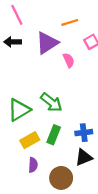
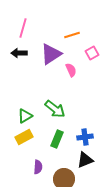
pink line: (17, 15) -> (23, 28), turned 42
green triangle: (19, 110) -> (25, 116), size x0.7
yellow rectangle: (30, 140) -> (24, 137), moved

